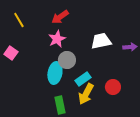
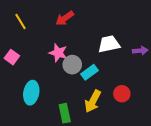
pink star: (57, 39) -> (58, 53), moved, turned -30
cyan ellipse: (55, 73) -> (31, 93), moved
cyan rectangle: (83, 79) -> (89, 72), moved

